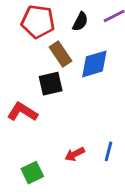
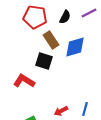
black square: (51, 84) -> (44, 61), turned 30

